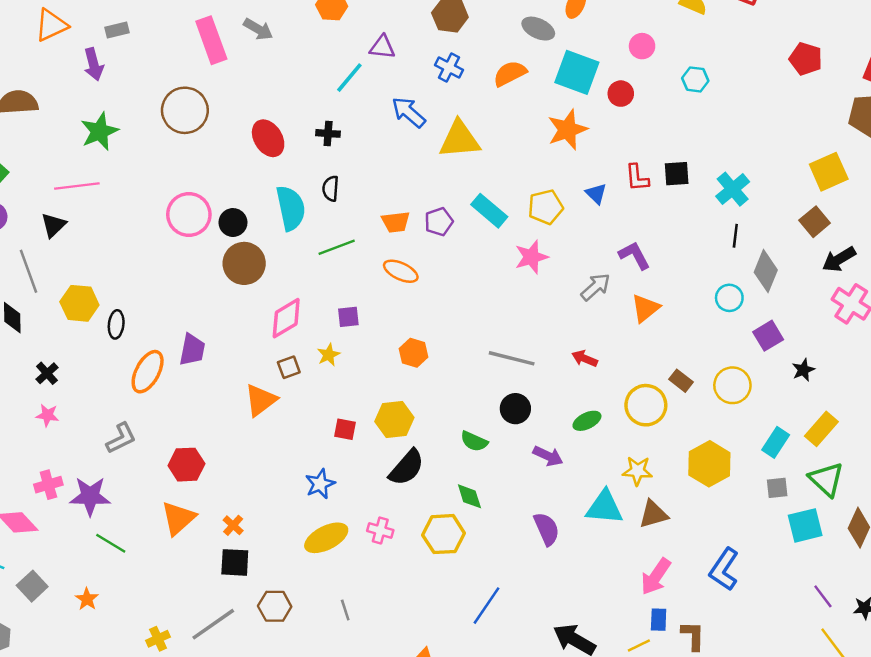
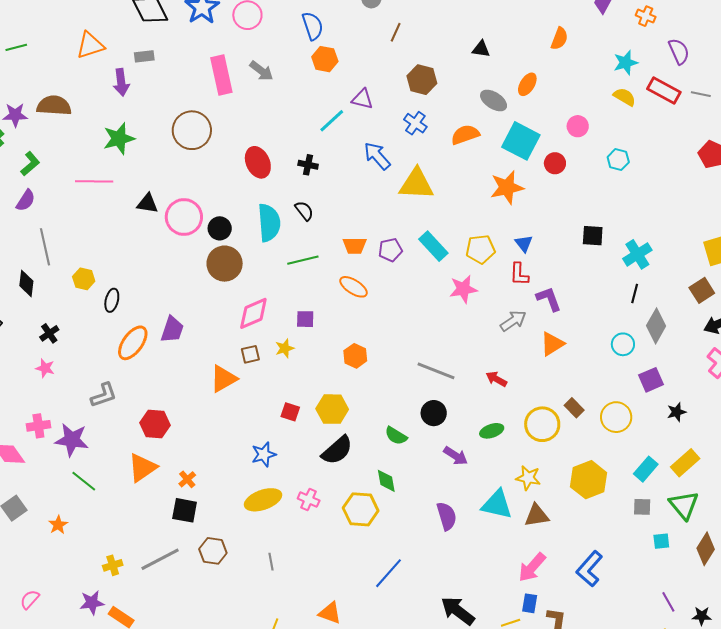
red L-shape: (637, 178) -> (519, 274), moved
black semicircle: (331, 189) -> (304, 211), turned 130
black triangle: (53, 225) -> (148, 203), moved, turned 45
yellow hexagon: (79, 303) -> (84, 279), size x0.7
cyan square: (805, 525) -> (661, 541), size x0.6

